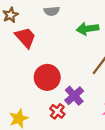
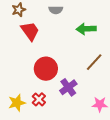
red cross: (57, 111) -> (39, 99), moved

